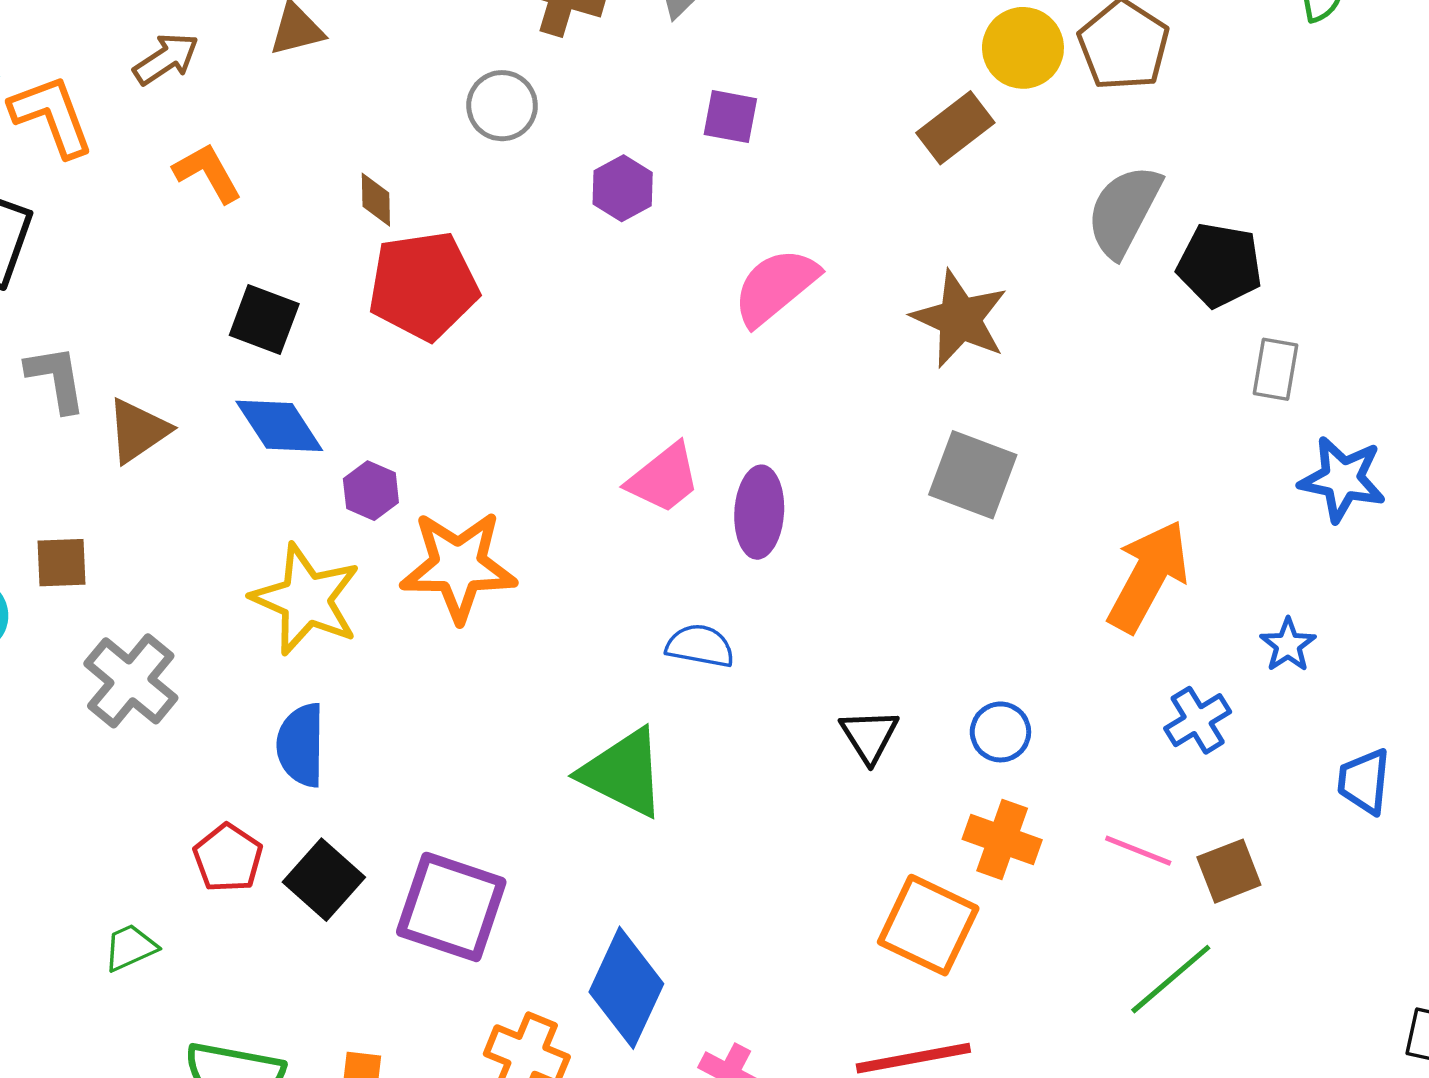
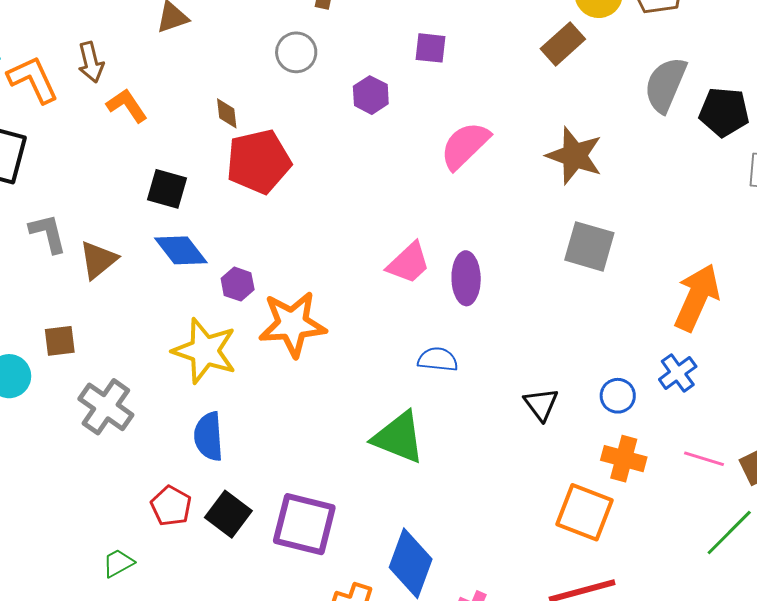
brown arrow: (166, 59) -> (91, 62), moved, turned 114
blue cross: (1198, 720) -> (678, 373), moved

